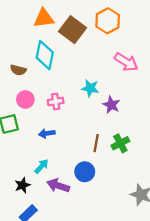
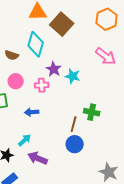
orange hexagon: (108, 21) -> (107, 19), moved
purple star: (111, 105) -> (54, 69), moved
green cross: (120, 143) -> (92, 112), moved, turned 35
blue circle: (85, 172) -> (75, 144), moved

